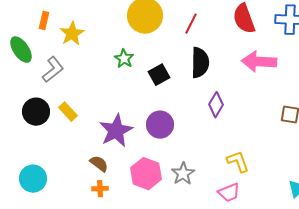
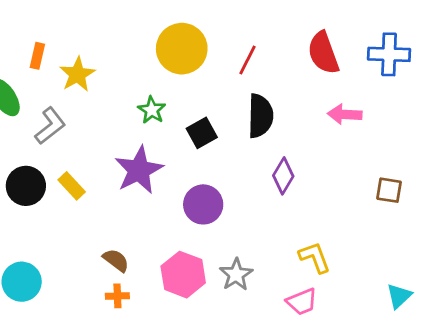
pink arrow: (259, 62) -> (345, 114), size x0.7
purple star: (116, 131) -> (139, 170), moved

